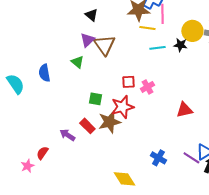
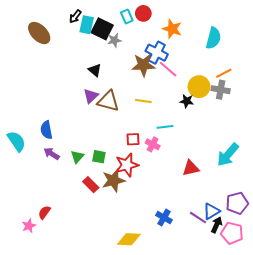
pink line: (162, 14) -> (168, 69), turned -48
yellow line: (147, 28) -> (143, 101), moved
brown triangle: (104, 45) -> (108, 101), turned -40
cyan line: (157, 48) -> (165, 127), moved
green triangle: (77, 62) -> (77, 157), moved, turned 32
pink cross: (147, 87) -> (153, 144), turned -32
purple arrow: (67, 135) -> (52, 154), moved
yellow diamond: (124, 179) -> (129, 239), turned -55

